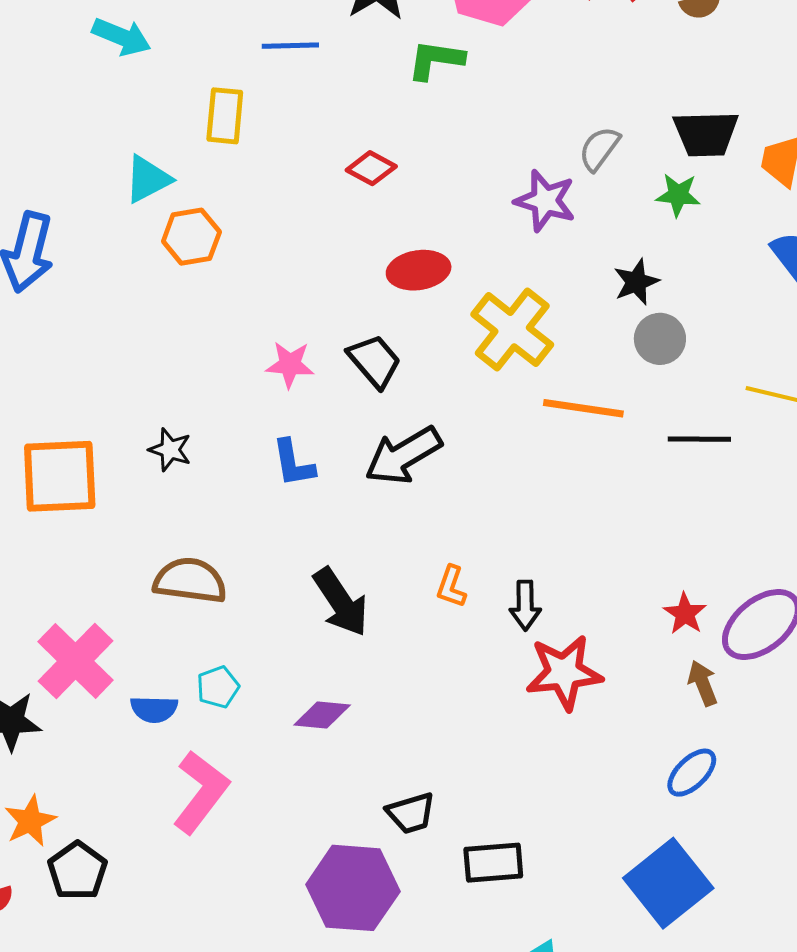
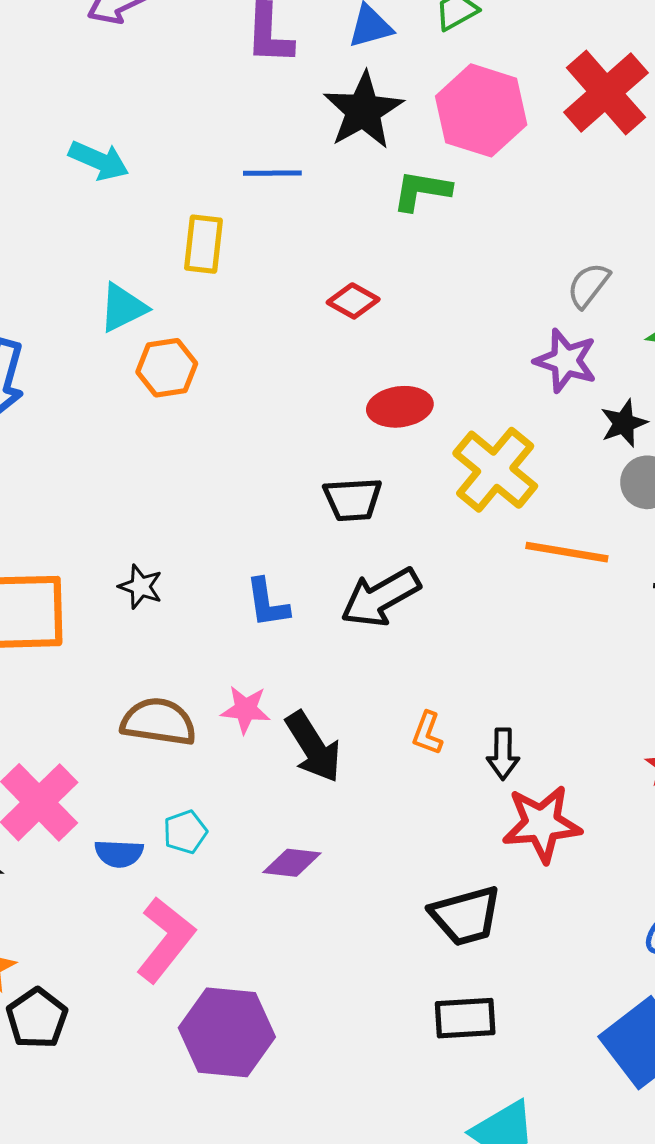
purple star: (545, 201) -> (566, 361), moved
black trapezoid: (374, 361) -> (353, 499), turned 126
pink star: (290, 365) -> (246, 709), moved
black trapezoid: (411, 813) -> (466, 916), moved, size x1.4
purple hexagon: (353, 888) -> (227, 1032), moved

